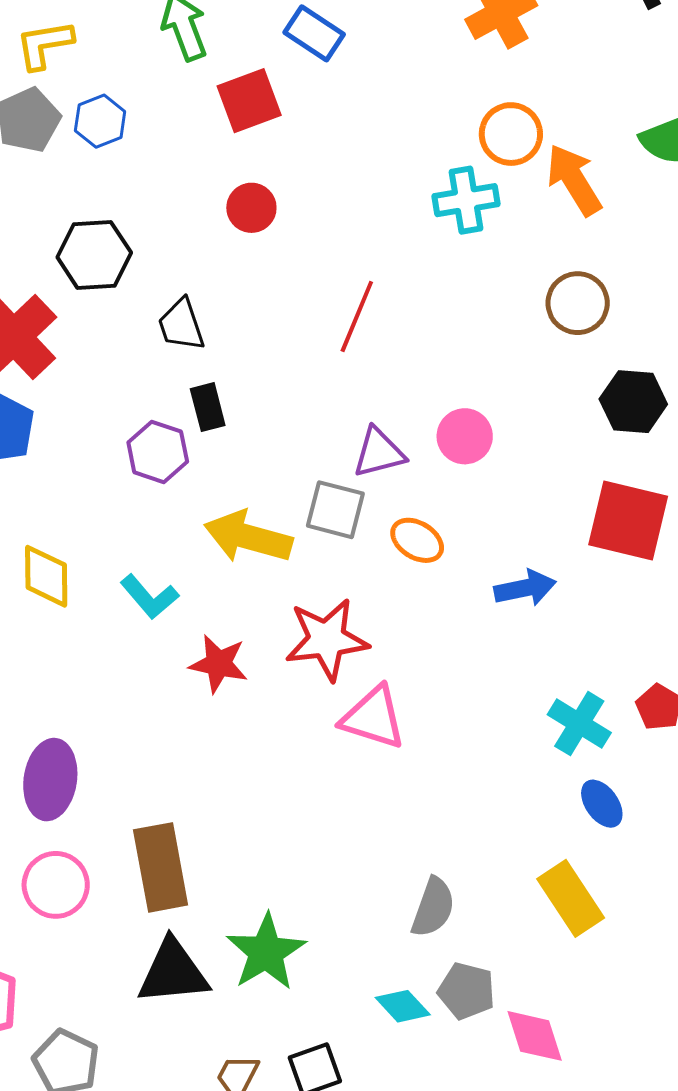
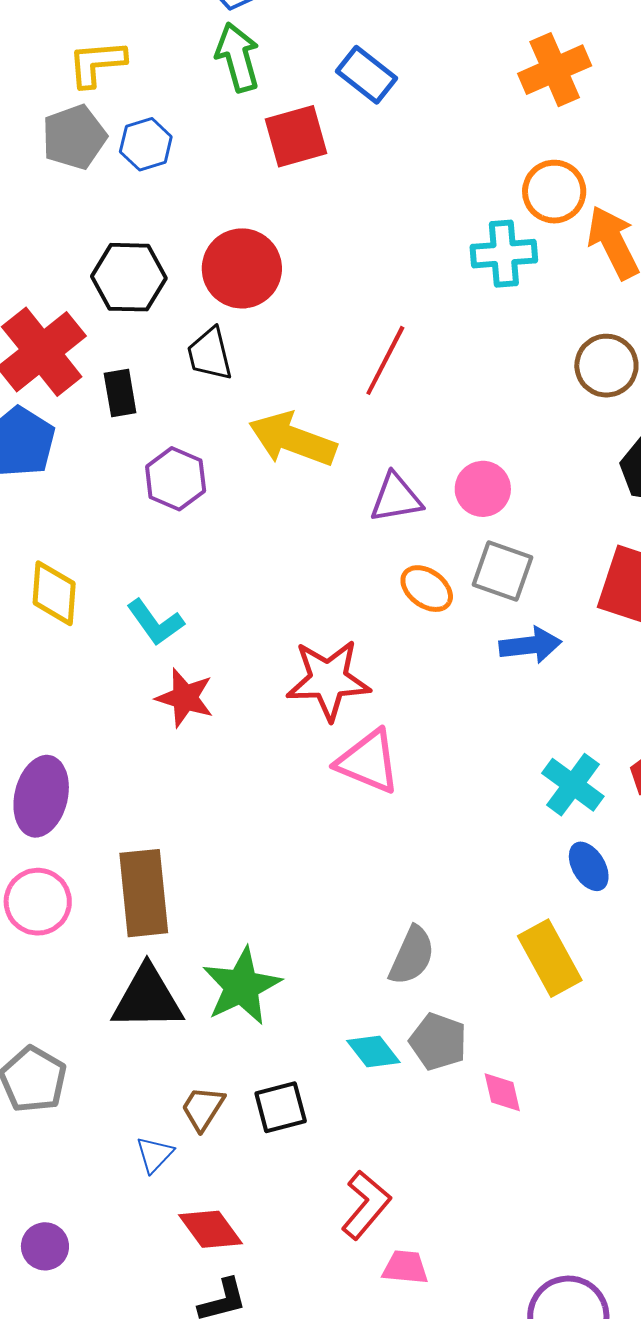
red circle: (251, 208) -> (242, 268), moved, size x1.6
black rectangle: (208, 407) -> (120, 393), moved
gray square: (335, 510) -> (503, 571), moved
yellow arrow: (248, 537) -> (293, 439), moved
red star: (219, 664) -> (185, 698), moved
pink diamond: (535, 1036) -> (502, 1092), size x0.7

